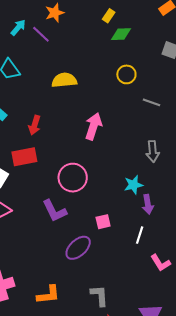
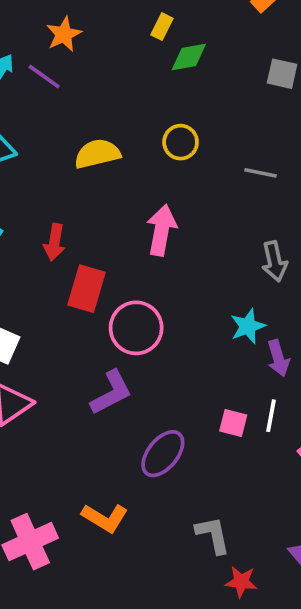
yellow circle: (126, 74) -> (181, 142), moved
red rectangle: (24, 157) -> (86, 289), moved, turned -55
purple L-shape: (54, 211) -> (111, 393), turned -84
pink square: (103, 222) -> (233, 423), moved, turned 35
orange L-shape: (48, 295) -> (105, 518), moved, turned 45

